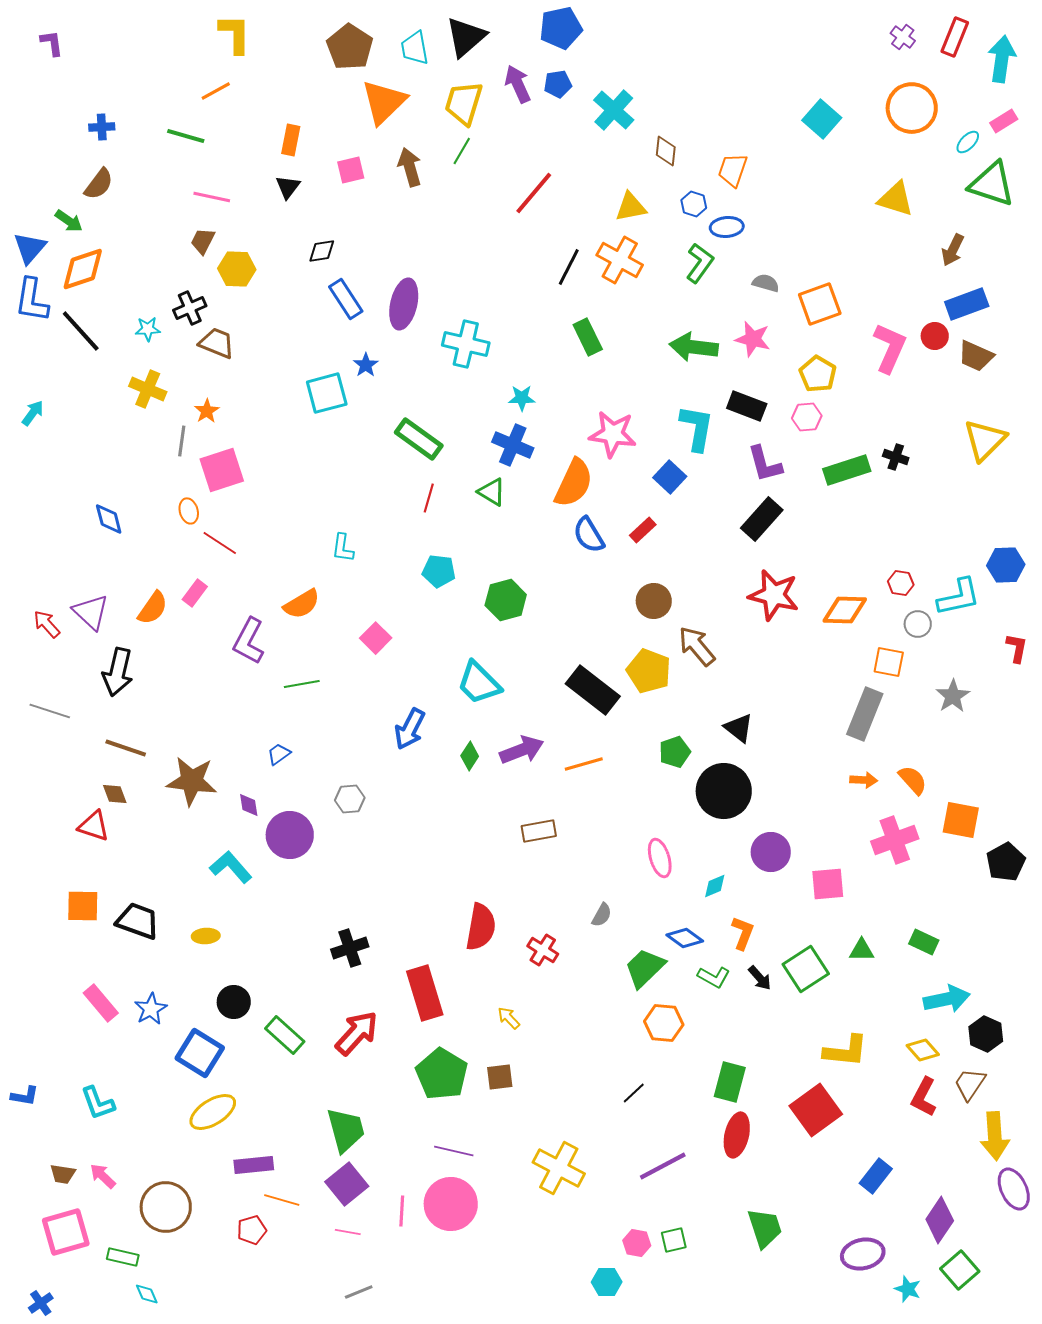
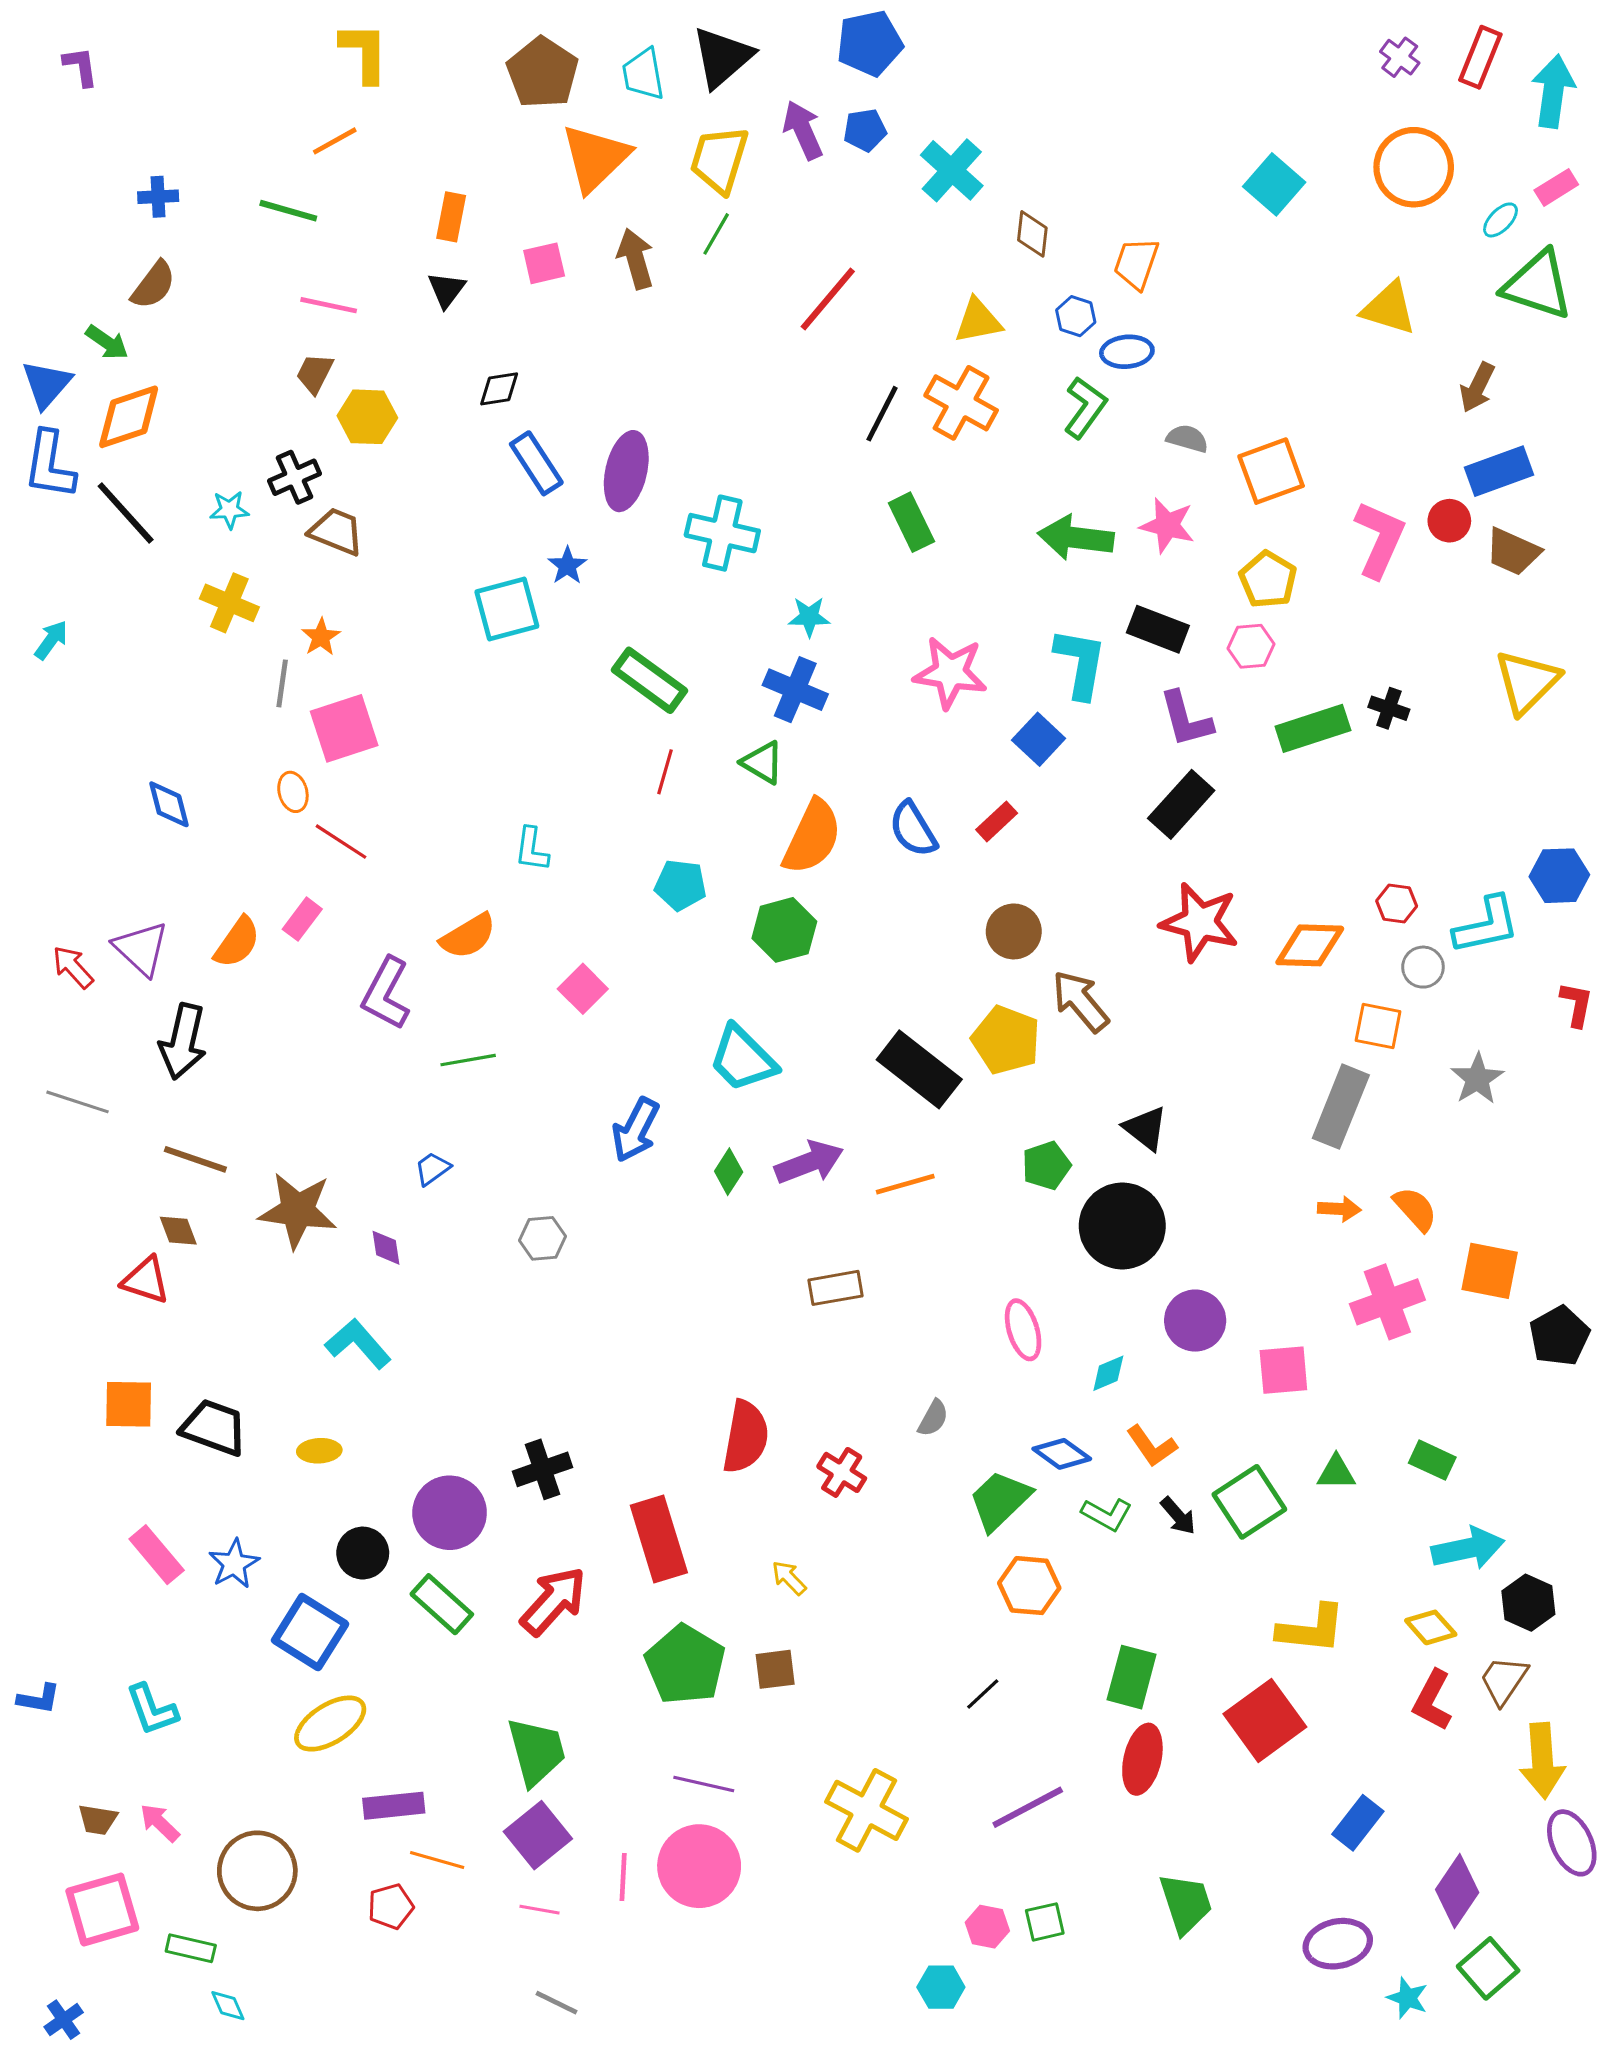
orange semicircle: (574, 483) -> (812, 837), moved
purple circle: (290, 835) -> (450, 1513), moved
orange L-shape: (743, 933) -> (1152, 1446), turned 124
gray line: (359, 1292) -> (556, 2003), turned 48

